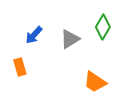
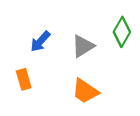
orange trapezoid: (95, 82) -> (85, 91), moved

